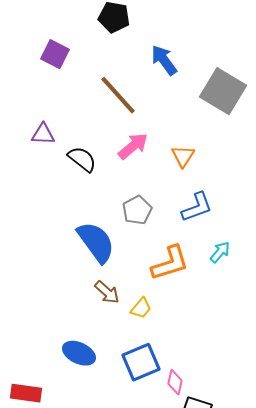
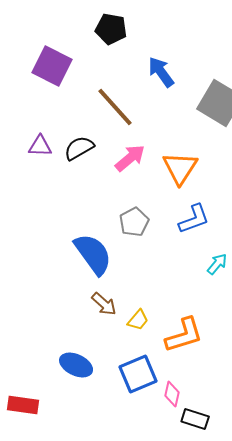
purple square: (55, 54) -> (52, 66), size x1.4
orange triangle: (183, 156) -> (180, 168), size x1.5
black semicircle: (82, 159) -> (79, 148), moved, turned -68
orange L-shape: (170, 263) -> (184, 335), moved

